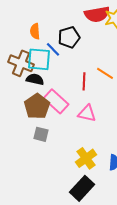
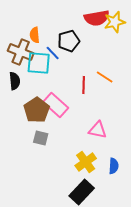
brown cross: (21, 63) -> (21, 52), moved
black semicircle: (35, 79) -> (15, 81), moved, turned 72
pink triangle: (87, 113) -> (98, 130), moved

